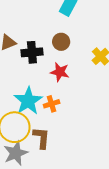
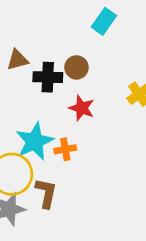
brown circle: (61, 42) -> (76, 67), moved

